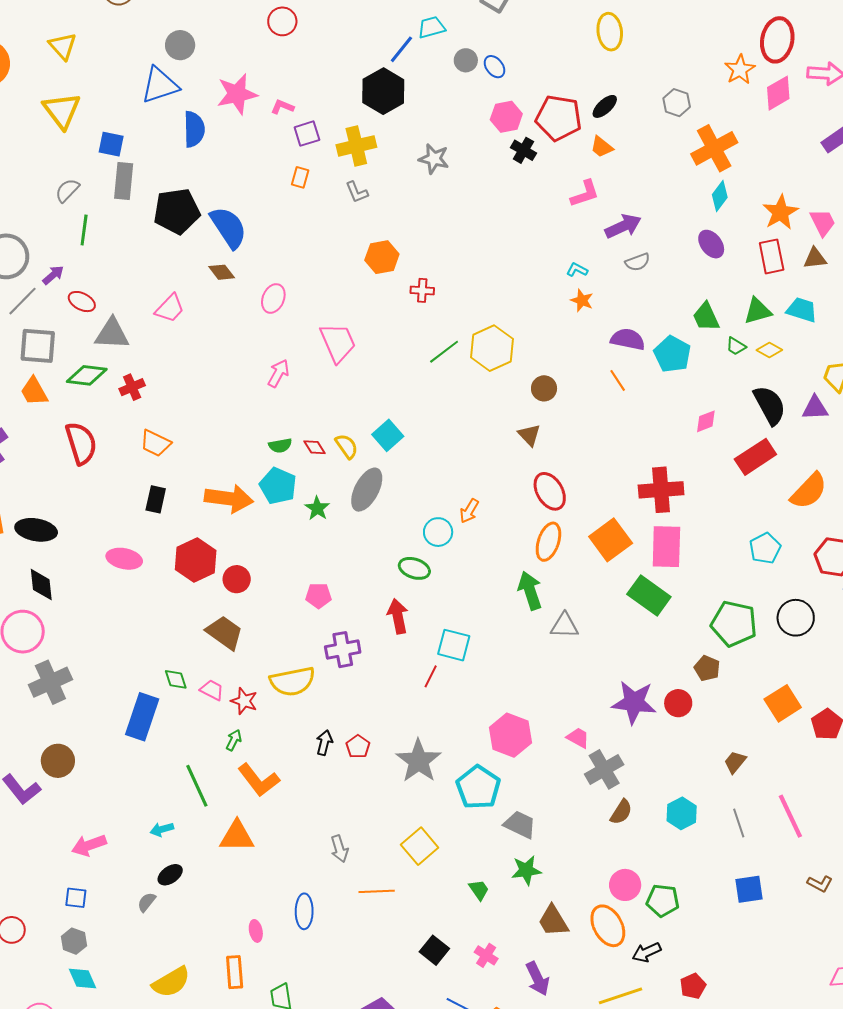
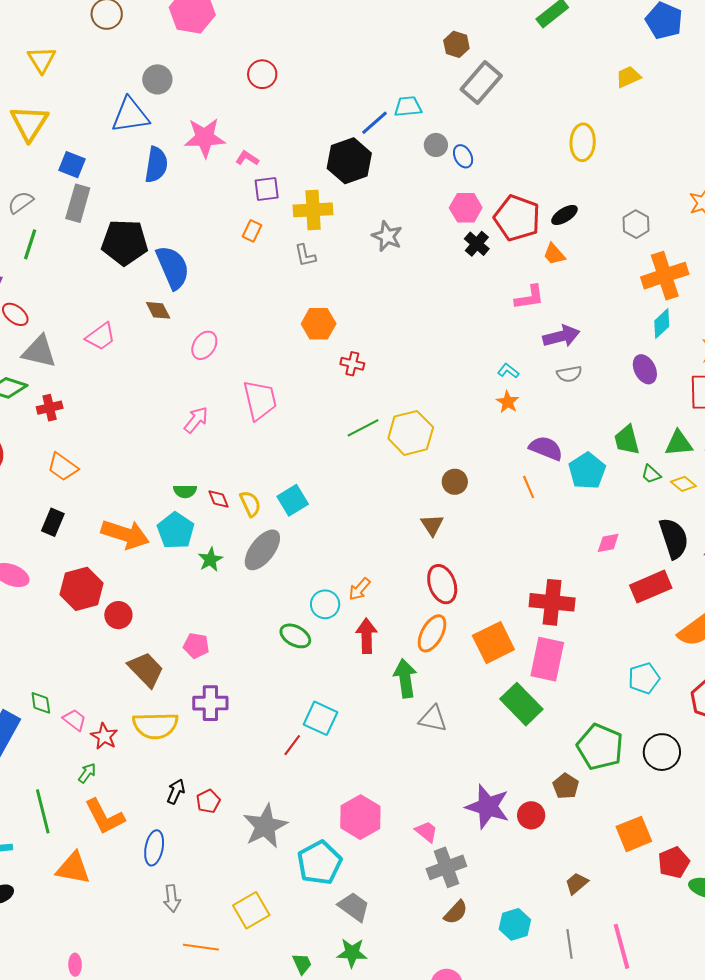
red arrow: (398, 616) -> (367, 636), moved
brown trapezoid: (225, 633) -> (146, 670), moved
blue ellipse: (304, 911) -> (154, 848), moved

